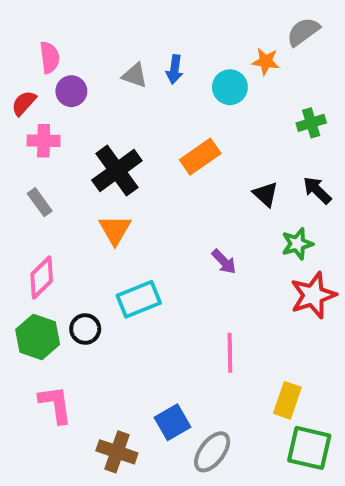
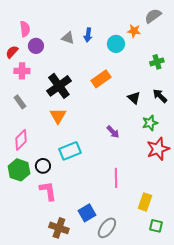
pink L-shape: (55, 404) -> (48, 191), moved
green square: (309, 448) -> (156, 226), size x0.6

